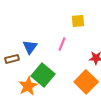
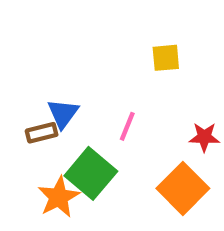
pink line: (62, 44) -> (127, 126), moved
brown rectangle: (12, 59) -> (42, 133), moved

